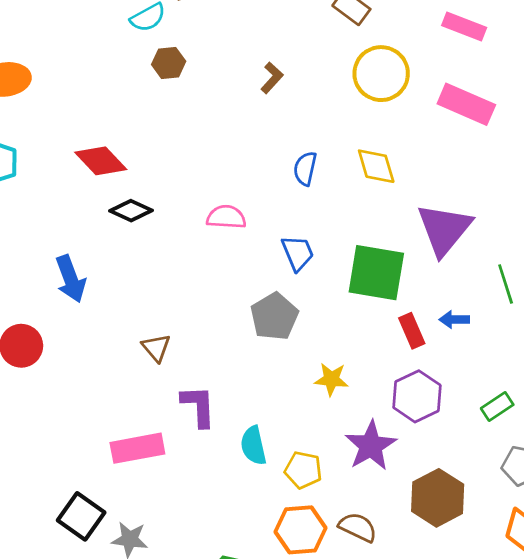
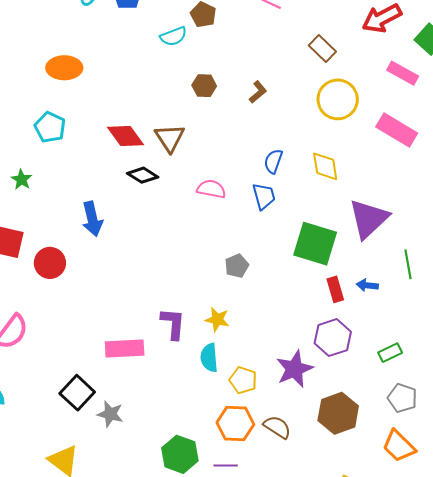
brown hexagon: (169, 63) -> (204, 86), moved
blue trapezoid: (298, 253) -> (264, 196), moved
gray pentagon: (274, 316) -> (237, 266), size x0.7
brown triangle: (156, 348) -> (170, 138), moved, size x1.4
yellow star: (331, 379) -> (217, 319), moved

